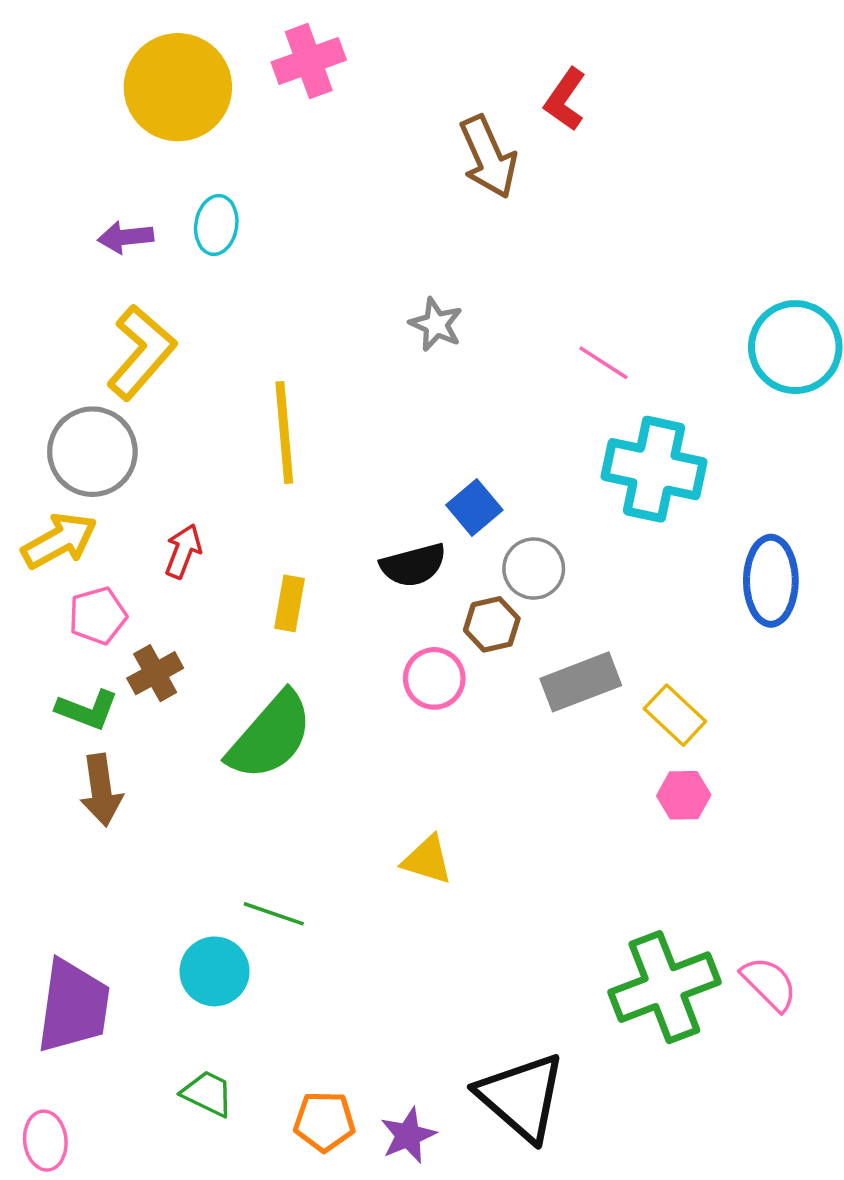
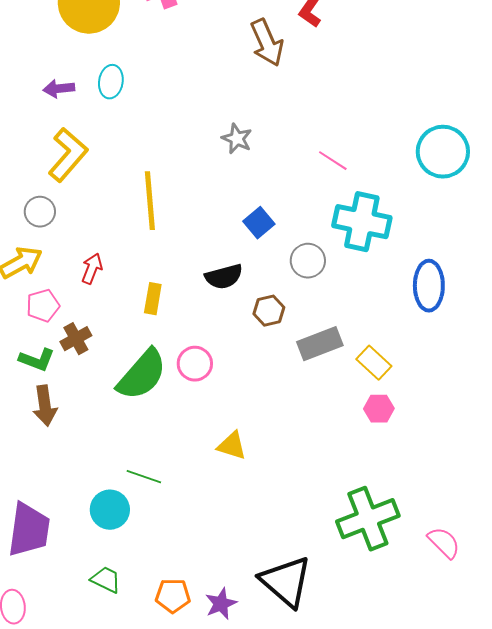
gray circle: (92, 452) -> (40, 212), size x0.6
blue square: (474, 508) -> (259, 223), moved
gray circle: (534, 569) -> (308, 261), moved
pink circle: (434, 678) -> (195, 364), moved
pink semicircle: (769, 984) -> (444, 543), moved

